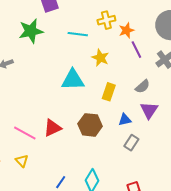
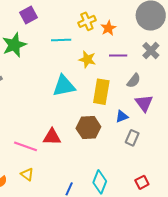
purple line: (136, 50) -> (118, 56), moved, turned -54
yellow rectangle: (109, 92) -> (101, 92), size x1.4
red triangle: (52, 128) -> (52, 137), turned 36

